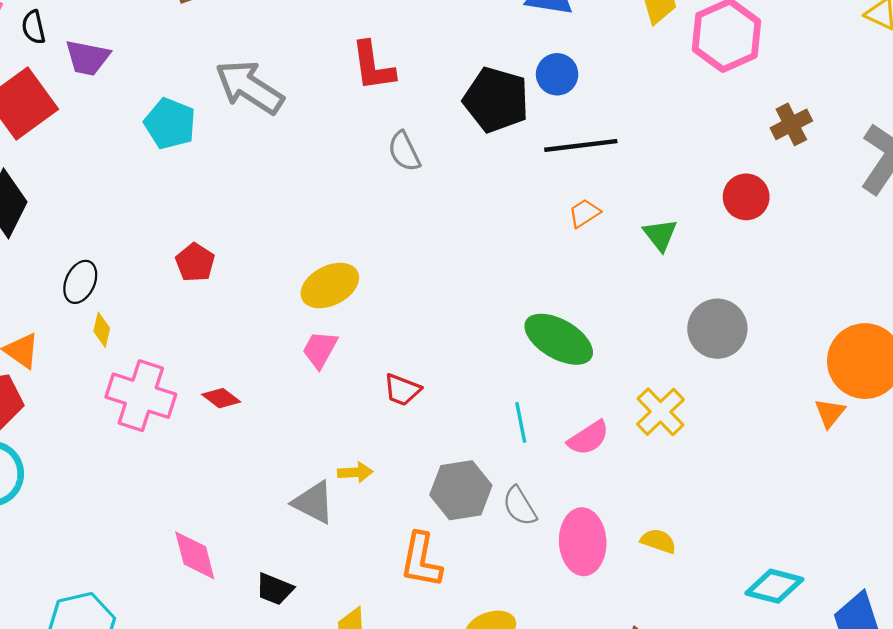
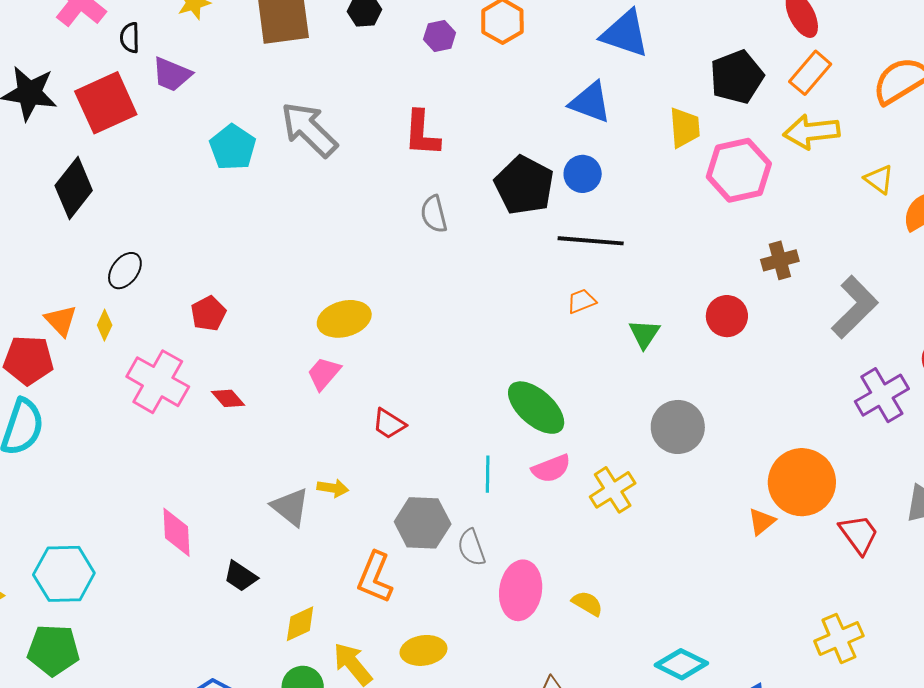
red pentagon: (195, 263) -> (208, 314), moved
yellow diamond: (102, 330) -> (105, 325), moved
pink semicircle: (588, 438) -> (551, 469), moved

